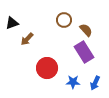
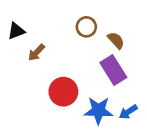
blue star: (73, 82) -> (98, 111), size x1.5
blue arrow: (95, 83) -> (128, 112), turned 32

